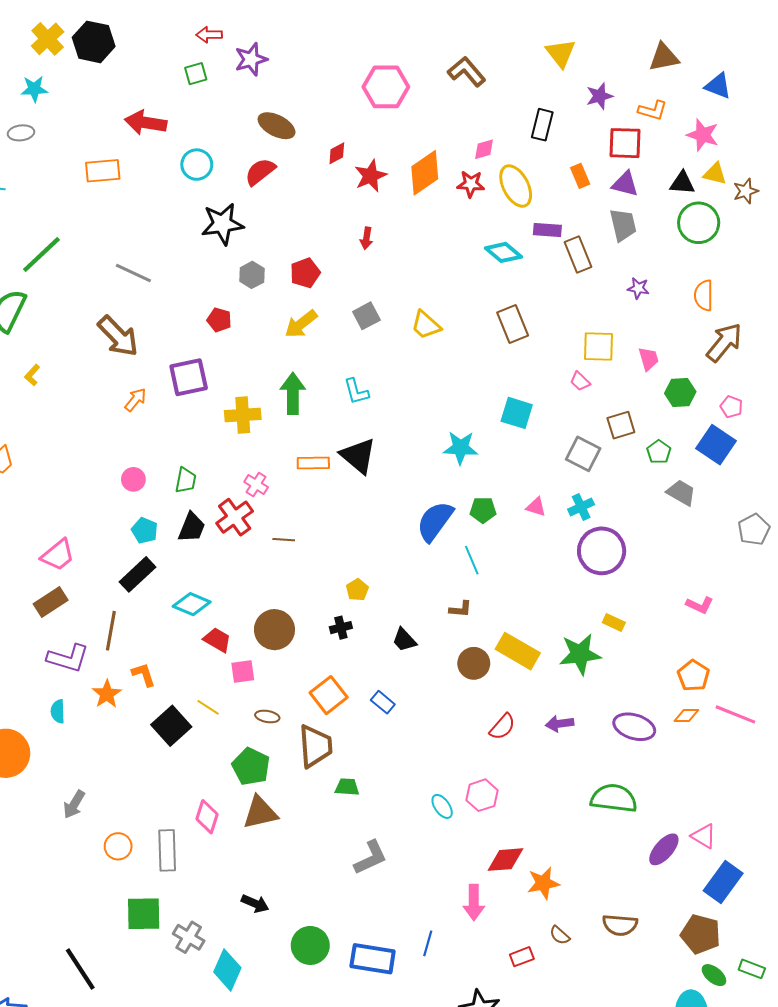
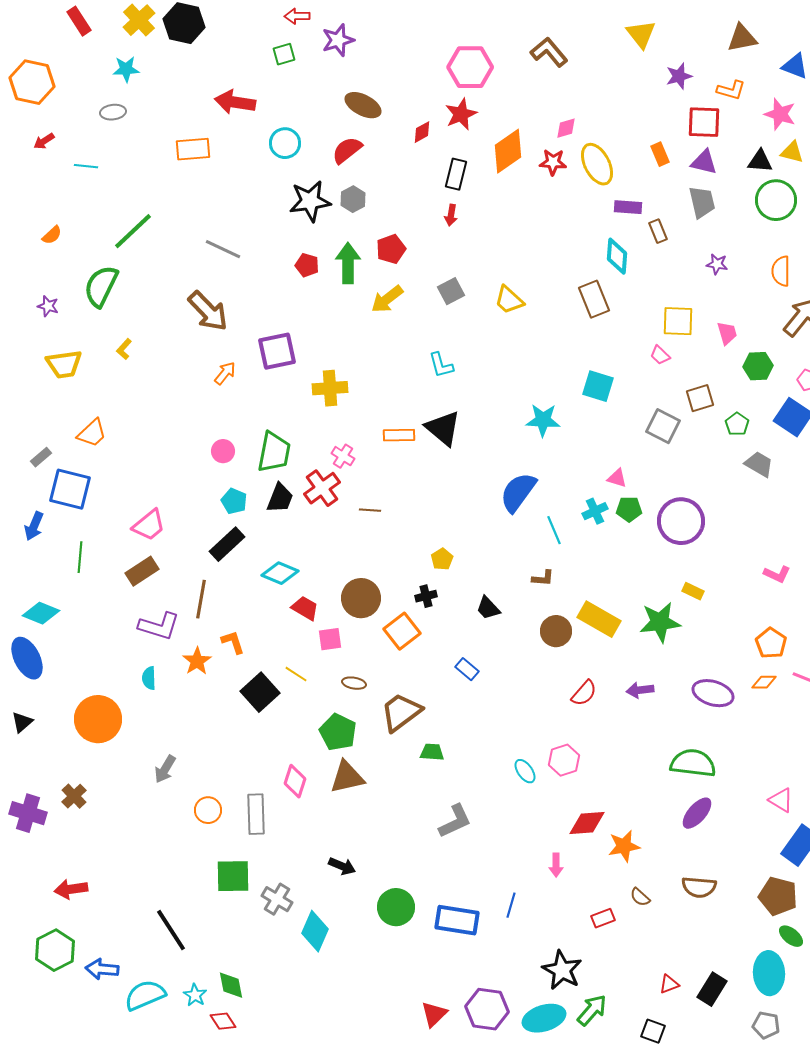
black rectangle: (542, 125) -> (456, 174), moved
red star: (371, 176) -> (461, 114), moved
cyan diamond: (503, 252) -> (617, 256), moved, turned 54
brown rectangle: (578, 255) -> (658, 231), size x0.7
gray hexagon: (252, 275) -> (353, 199), moved
red pentagon: (219, 320) -> (307, 265), moved
green arrow: (293, 394) -> (348, 263), moved
green trapezoid: (186, 480) -> (274, 452), size x1.6
cyan cross: (581, 507) -> (595, 511), moved
green pentagon: (483, 510) -> (629, 509), moved
orange square: (329, 695) -> (402, 631), moved
brown trapezoid: (315, 746) -> (401, 712), turned -123
purple ellipse: (664, 849) -> (697, 813), moved
pink arrow: (474, 903) -> (556, 865), size x0.7

